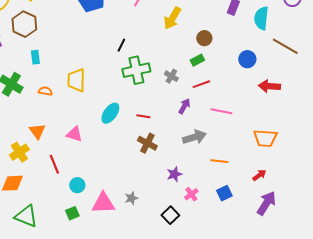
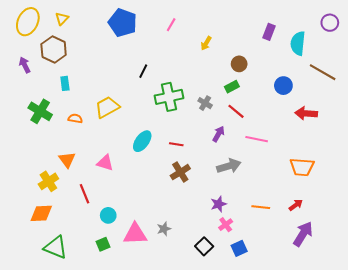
yellow arrow: (172, 18) -> (206, 43), size x0.6
black line: (121, 45) -> (143, 71), moved
yellow trapezoid: (76, 80) -> (107, 107), turned 60
red line: (201, 84) -> (236, 111), turned 60
brown cross: (147, 143) -> (180, 172), turned 30
orange line: (219, 161) -> (261, 207), moved
purple star: (174, 174) -> (218, 204), moved
blue square: (224, 193) -> (239, 248), moved

